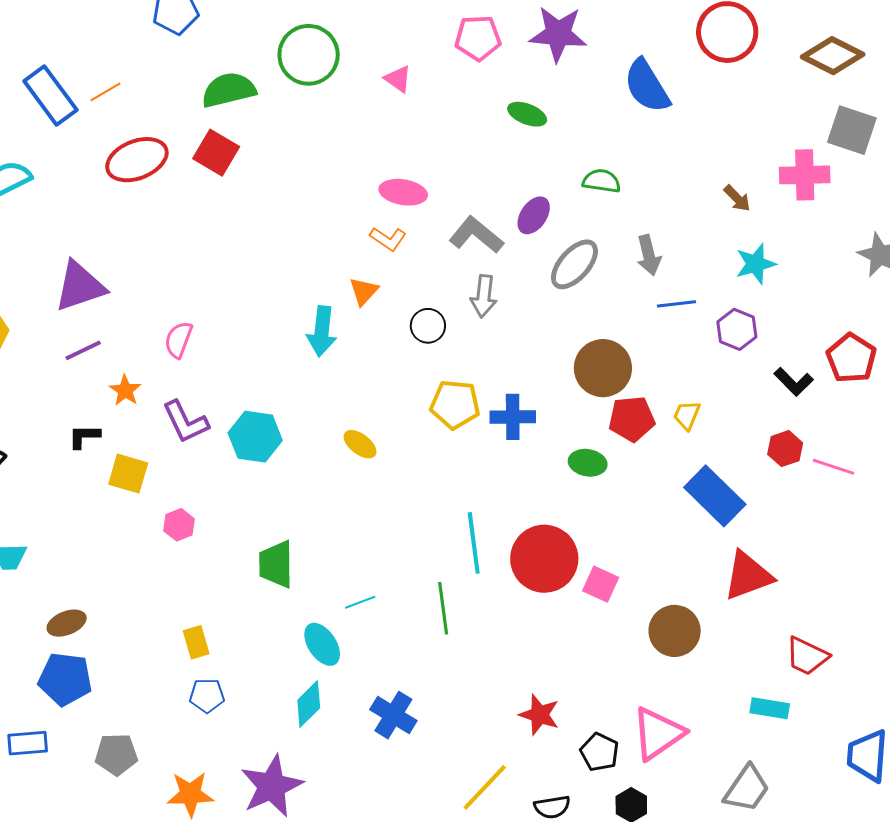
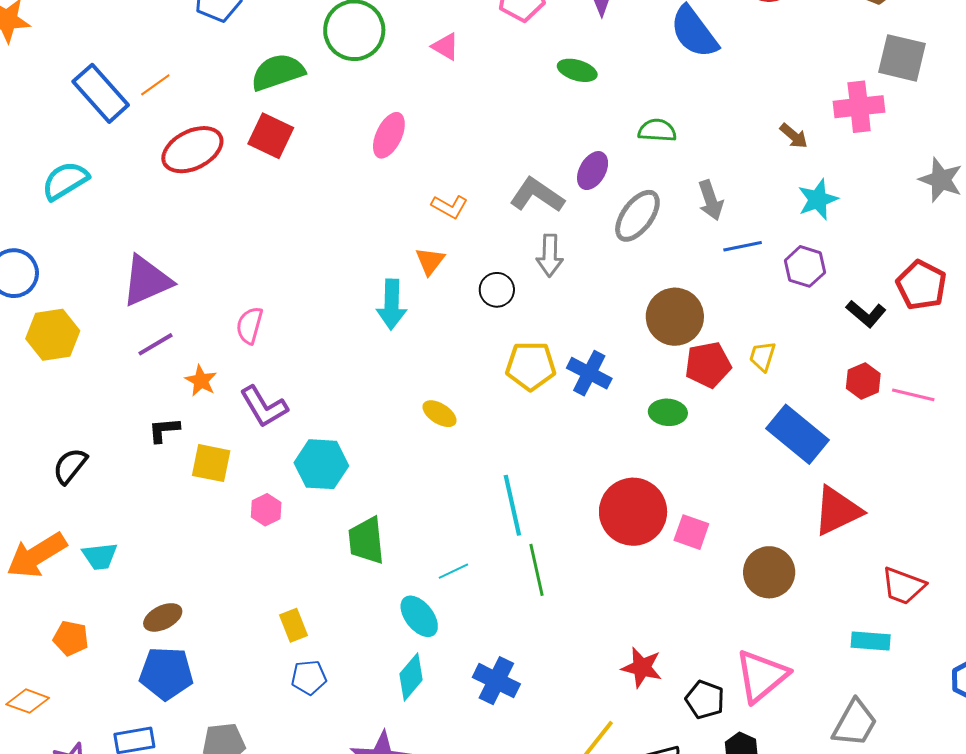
pink ellipse: (403, 192) -> (389, 135), moved, turned -69
blue cross: (513, 417) -> (589, 373), turned 33
cyan hexagon: (255, 437) -> (321, 464), moved
cyan line: (474, 543) -> (512, 505), moved

